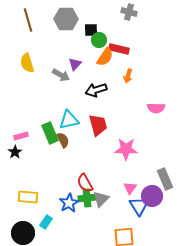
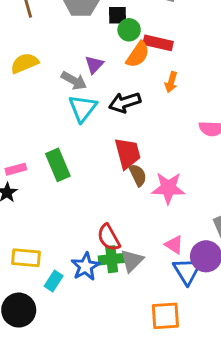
yellow semicircle: (27, 63) -> (25, 63), turned 84
cyan triangle: (69, 120) -> (83, 108), moved, turned -40
brown semicircle: (63, 140) -> (138, 175), moved
pink triangle: (130, 188) -> (174, 245), turned -32
cyan rectangle: (46, 222) -> (54, 281), moved

